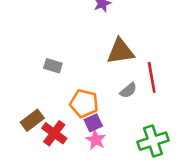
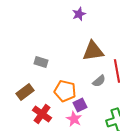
brown rectangle: (32, 120) -> (25, 92), moved
purple square: (93, 123) -> (80, 105), moved

